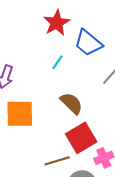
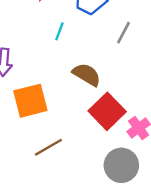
brown line: (57, 161) -> (48, 147), moved

